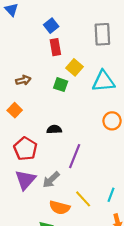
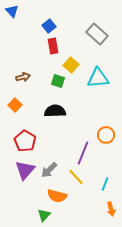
gray rectangle: (102, 34) -> (97, 34), turned -45
orange circle: (112, 121) -> (106, 135), moved
black semicircle: (54, 129) -> (55, 111), moved, size x1.5
purple line: (75, 156) -> (83, 153), moved
yellow line: (83, 199) -> (76, 177), moved

